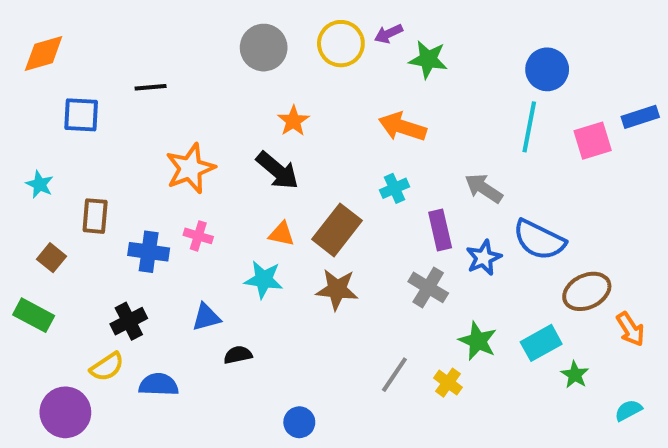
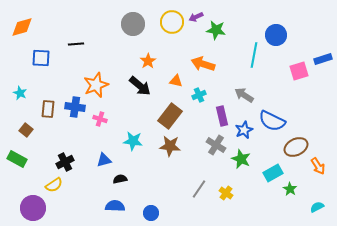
cyan line: (529, 127) -> (254, 55), moved
orange triangle: (281, 234) -> (176, 81), moved
blue cross: (149, 252) -> (75, 107), moved
green star: (478, 341) -> (241, 159), moved
blue semicircle: (159, 385) -> (115, 206), moved

